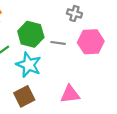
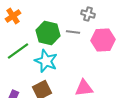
gray line: (58, 43) -> (73, 32), moved

